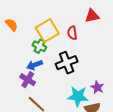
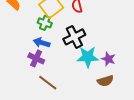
blue arrow: (34, 65) -> (42, 43), turned 42
cyan star: (78, 96) -> (88, 57), moved

